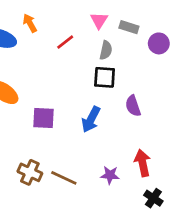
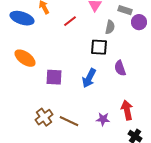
gray rectangle: (129, 27) -> (125, 10), moved
gray semicircle: (106, 50) -> (110, 27), moved
brown cross: (30, 172) -> (44, 117), turned 30

